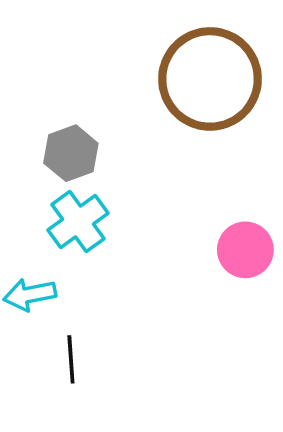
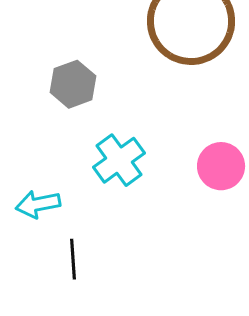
cyan cross: (78, 222) -> (119, 160), moved

